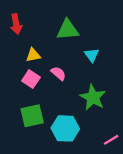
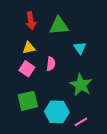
red arrow: (16, 24) -> (31, 21), moved
pink semicircle: (58, 73) -> (51, 64), turned 56
pink line: (111, 140) -> (81, 122), moved

